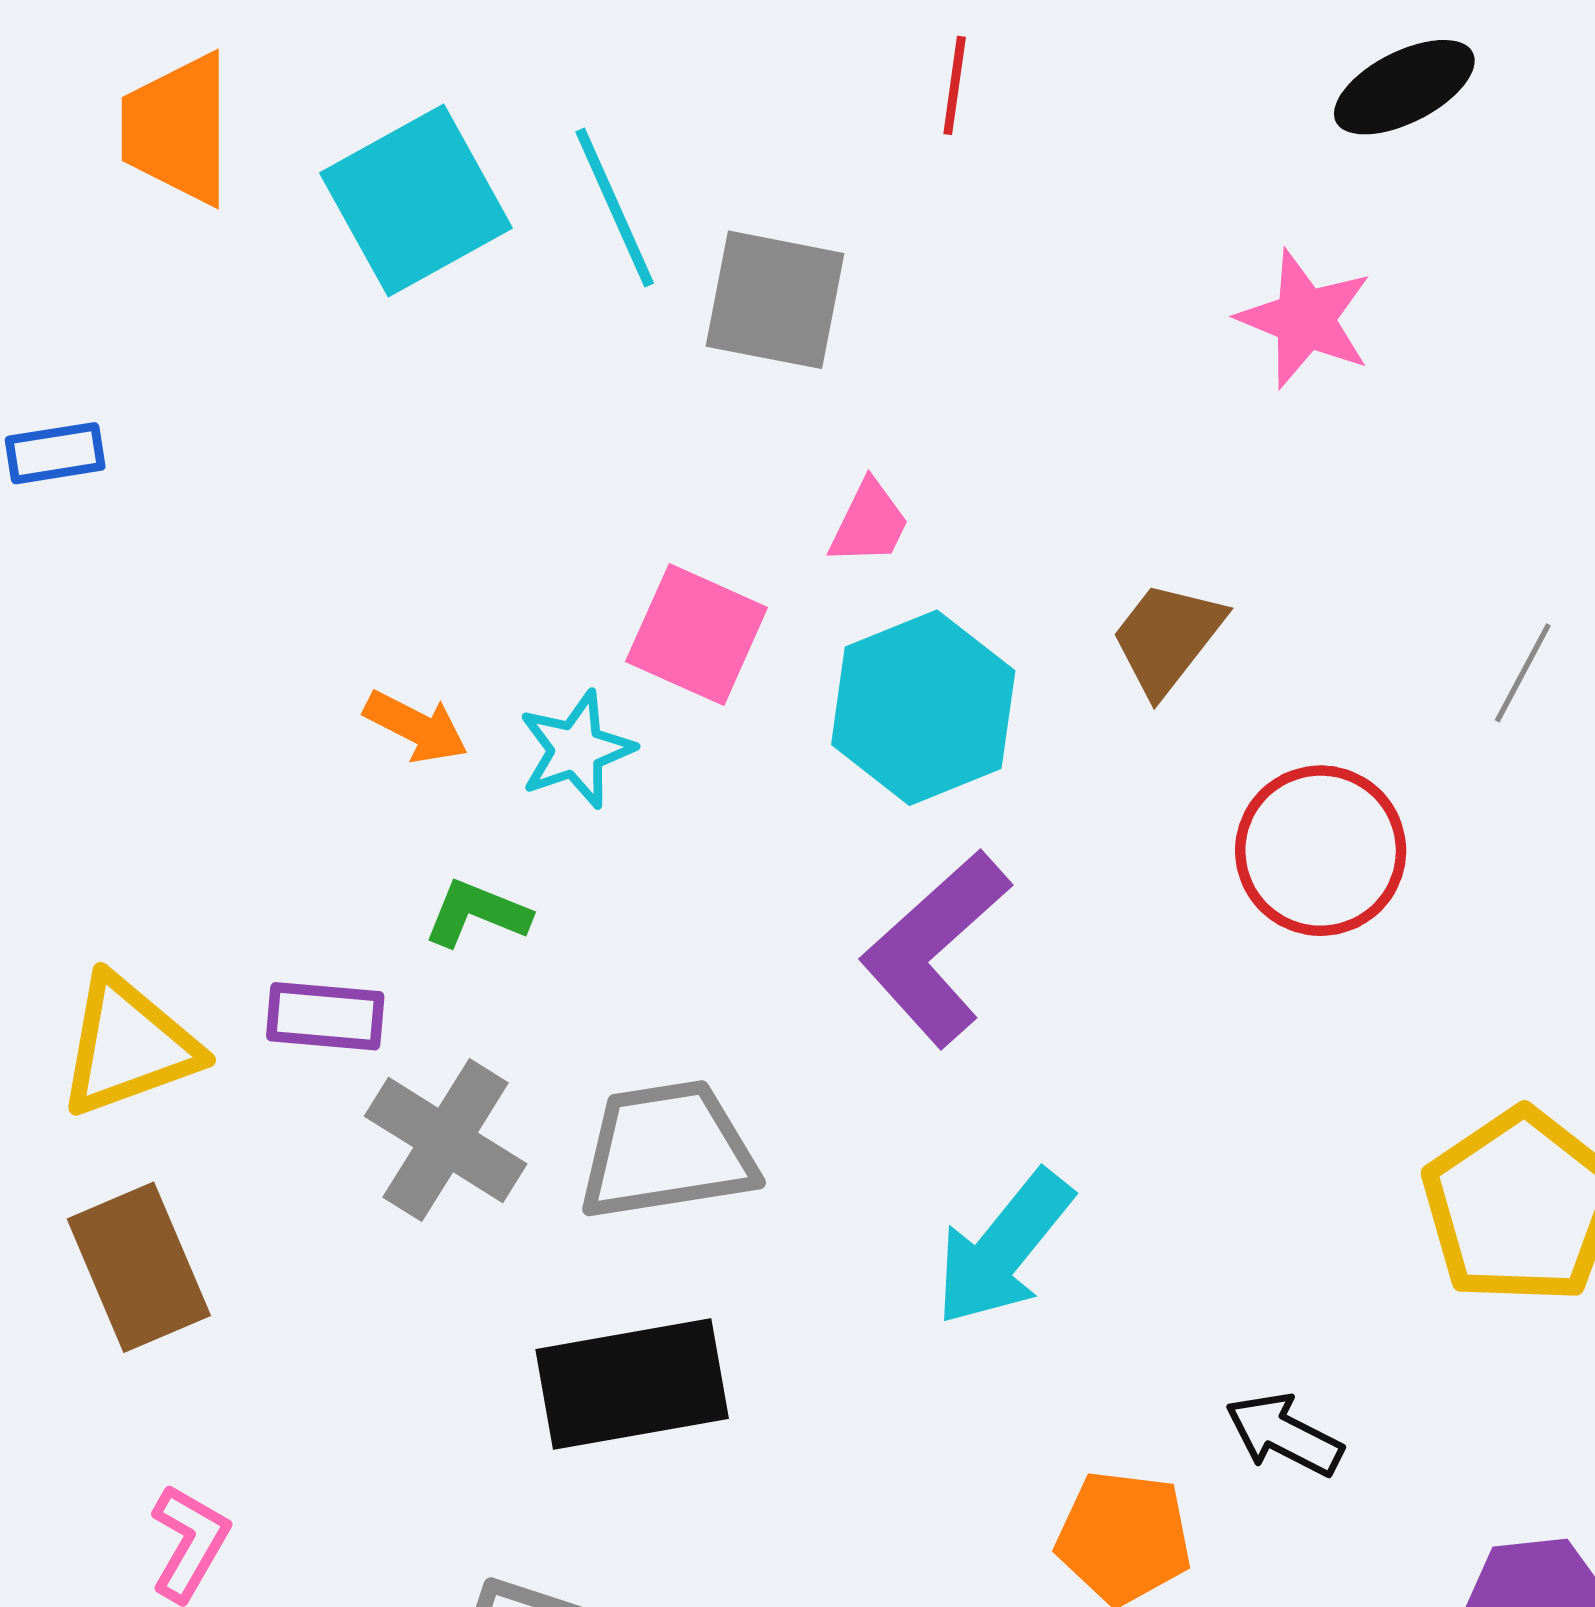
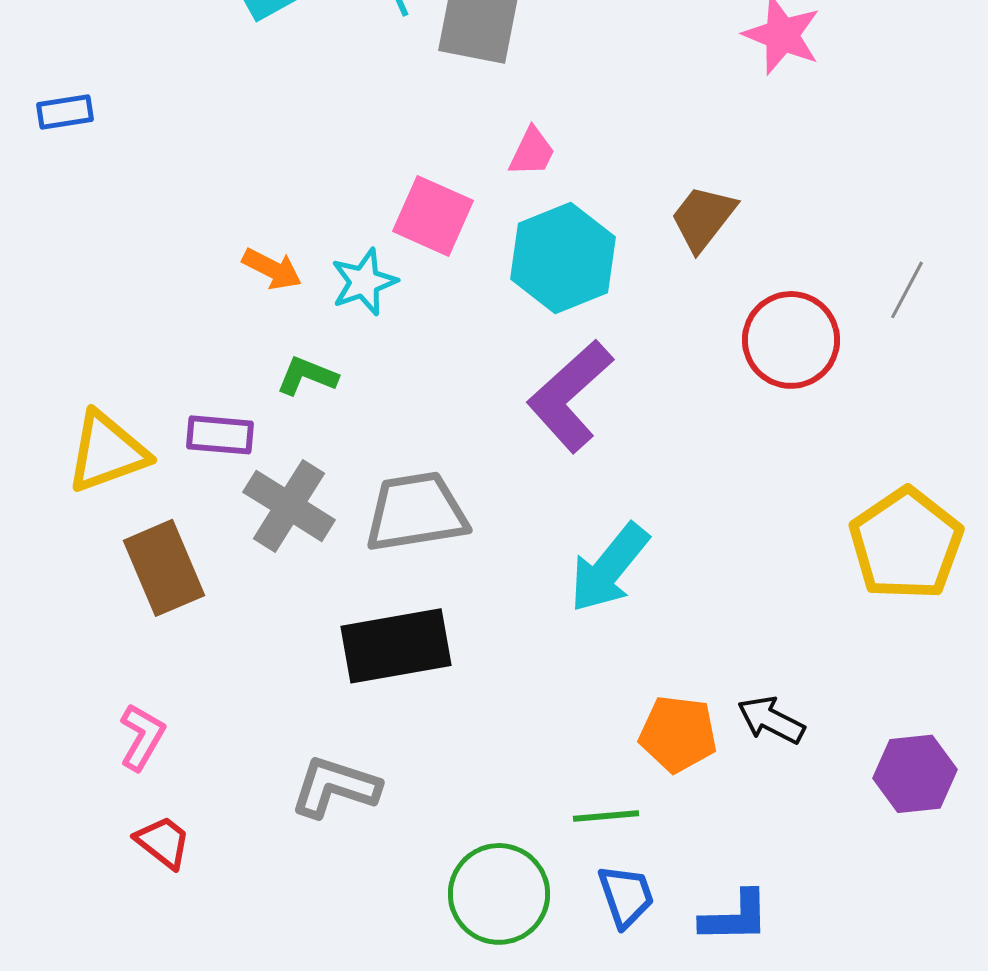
gray line: (1523, 673) -> (907, 290), moved
brown rectangle: (139, 1267) -> (164, 568), moved
black arrow: (1284, 1435) -> (771, 720), moved

